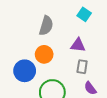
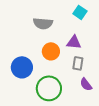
gray semicircle: (46, 26) -> (43, 23), turned 78
orange circle: (44, 54) -> (51, 51), moved

